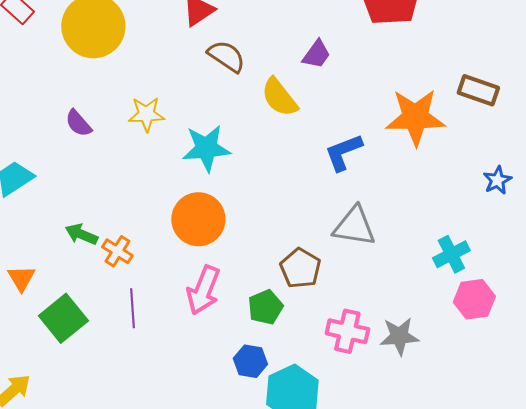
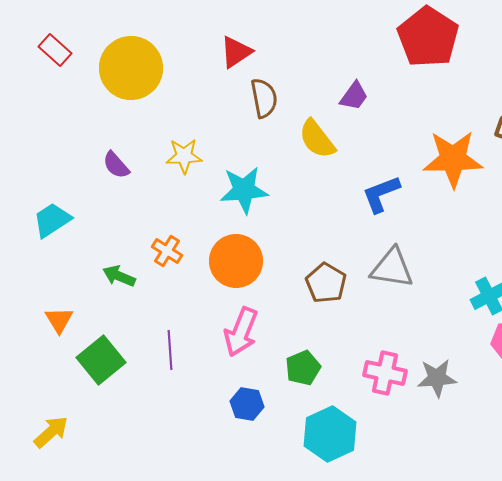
brown semicircle: (226, 56) -> (264, 98), turned 45
orange cross: (117, 251) -> (167, 251), moved
brown pentagon: (300, 268) -> (326, 283), moved
green pentagon: (265, 307) -> (303, 368), moved
blue hexagon: (250, 361) -> (247, 404), moved

